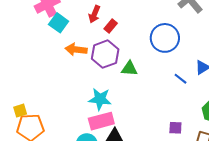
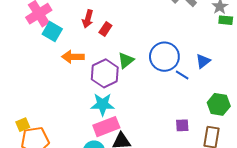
blue circle: (165, 38) -> (164, 57), moved
purple hexagon: (105, 54) -> (105, 73), moved
green triangle: (129, 69) -> (126, 60), moved, turned -36

